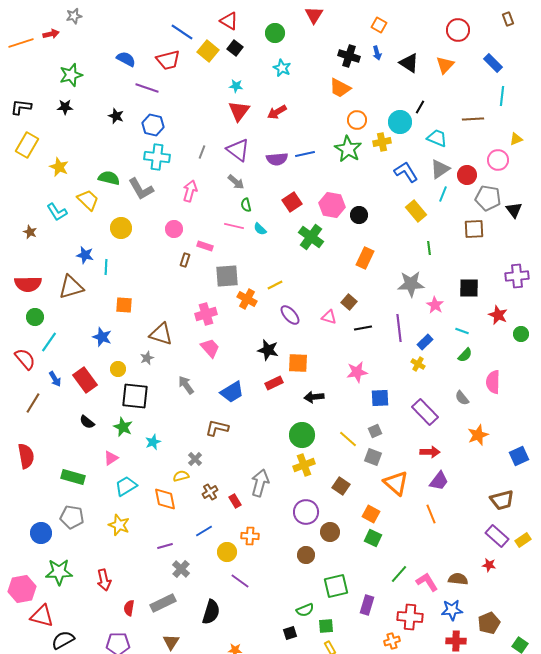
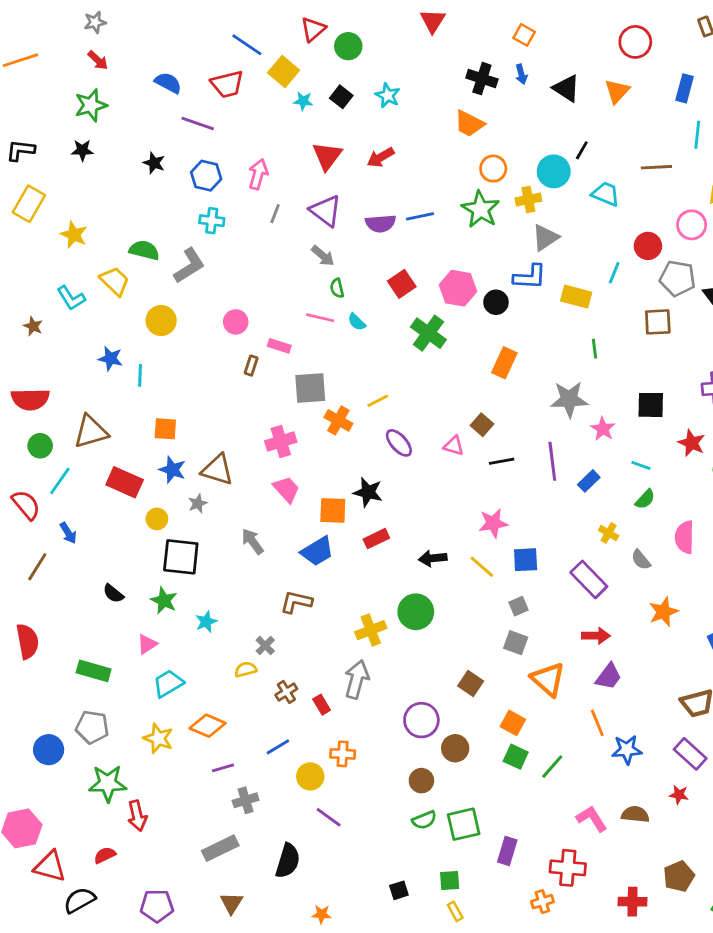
red triangle: (229, 21) -> (313, 29), turned 48
green circle: (275, 33) -> (348, 46), moved
red arrow: (51, 34) -> (98, 60), moved, turned 56
black square: (235, 48) -> (341, 97), moved
blue rectangle: (493, 63) -> (685, 88), turned 60
cyan star: (236, 86) -> (303, 101), moved
cyan cross: (157, 157) -> (212, 221), size x0.7
gray triangle: (440, 169) -> (545, 238), moved
blue L-shape: (406, 172) -> (530, 277), moved, turned 125
gray L-shape: (141, 189) -> (189, 266), turned -92
pink arrow: (190, 191) -> (258, 174), moved
yellow rectangle: (416, 211) -> (576, 297), turned -35
brown triangle: (71, 287) -> (91, 432), moved
blue star: (102, 337) -> (172, 470), moved
orange square: (298, 363) -> (333, 510), moved
yellow cross: (418, 364) -> (609, 533), moved
red rectangle: (85, 380) -> (125, 482), moved, turned -30
yellow line: (348, 439) -> (482, 567), moved
yellow cross: (304, 465) -> (371, 630), moved
orange diamond: (165, 499) -> (208, 726), moved, turned -55
gray cross: (181, 569) -> (246, 800), turned 30
green star: (59, 572) -> (108, 783), moved
green line: (399, 574) -> (552, 767), moved
red semicircle: (129, 608) -> (105, 855), moved, turned 56
green semicircle: (305, 610) -> (424, 820), moved
blue star: (452, 610) -> (627, 750), moved

